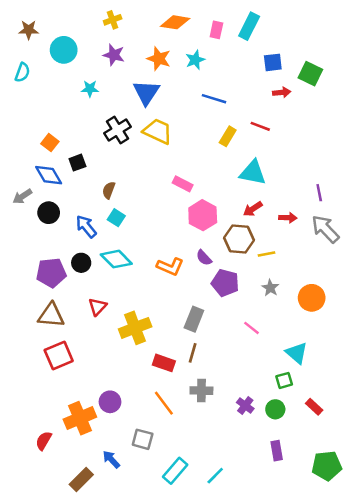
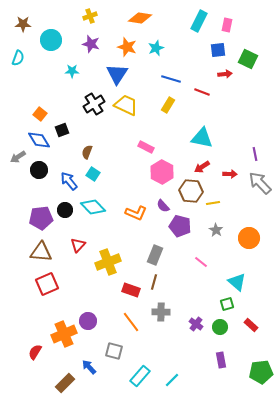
pink rectangle: (216, 30) -> (227, 25), moved
red line: (260, 126) -> (202, 92), moved
yellow rectangle: (228, 136) -> (168, 105), moved

